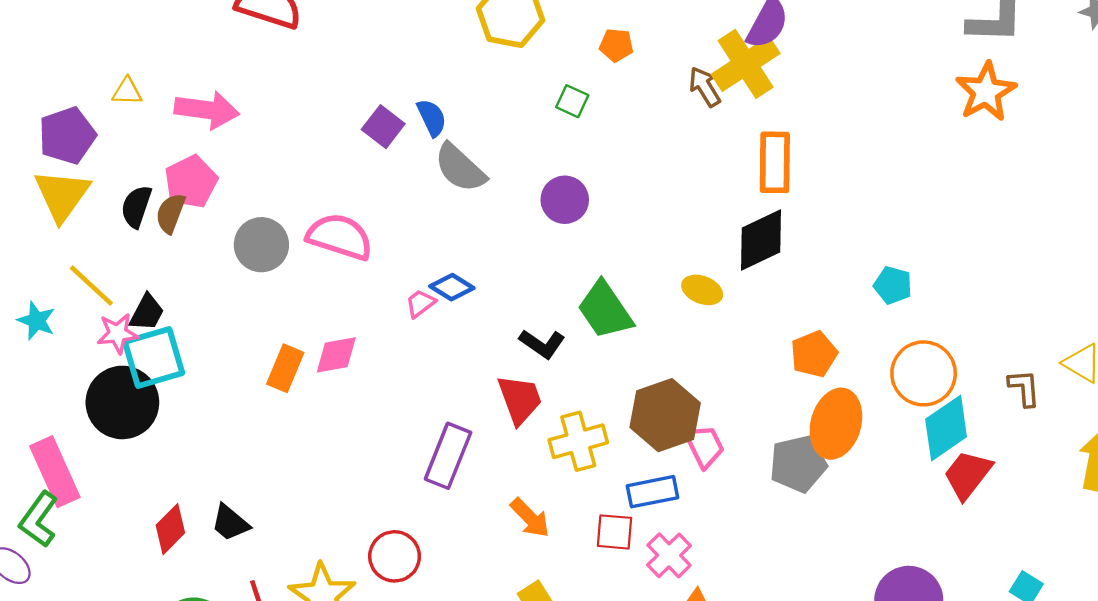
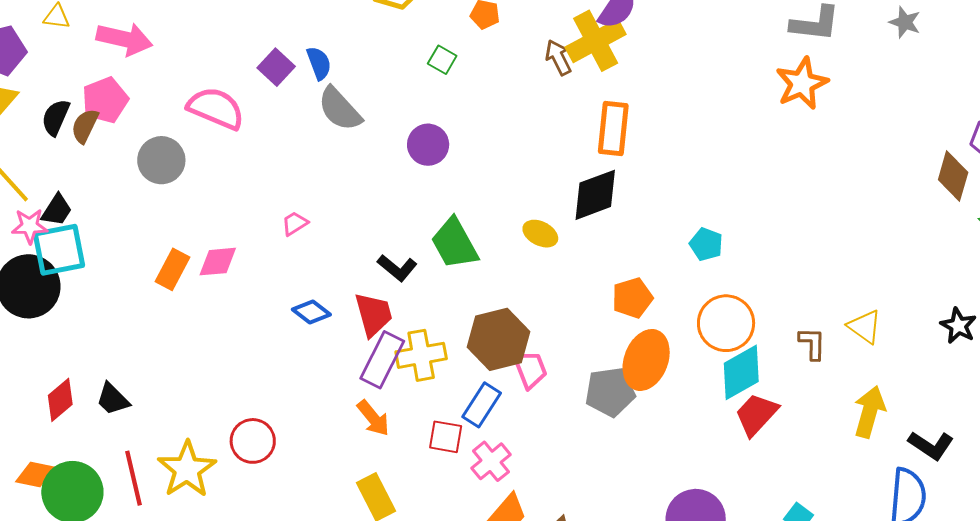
pink semicircle: (340, 237) -> (216, 108), moved
blue diamond: (452, 287) -> (311, 312), moved
purple rectangle: (448, 456) -> (382, 360), moved
blue rectangle: (653, 492) -> (482, 405), turned -51

